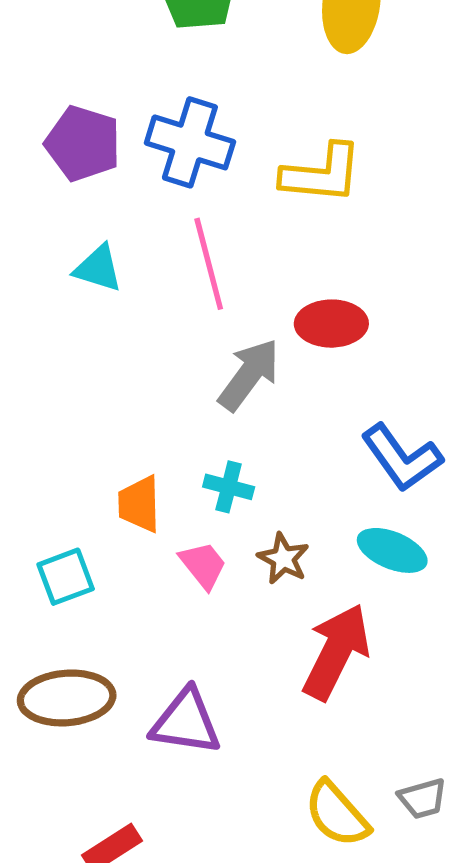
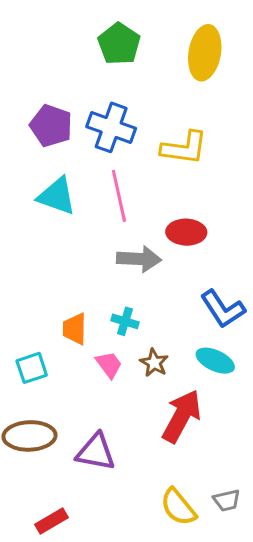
cyan triangle: (98, 268) -> (57, 196), size x1.4
gray arrow: (249, 375) -> (139, 259), turned 54

